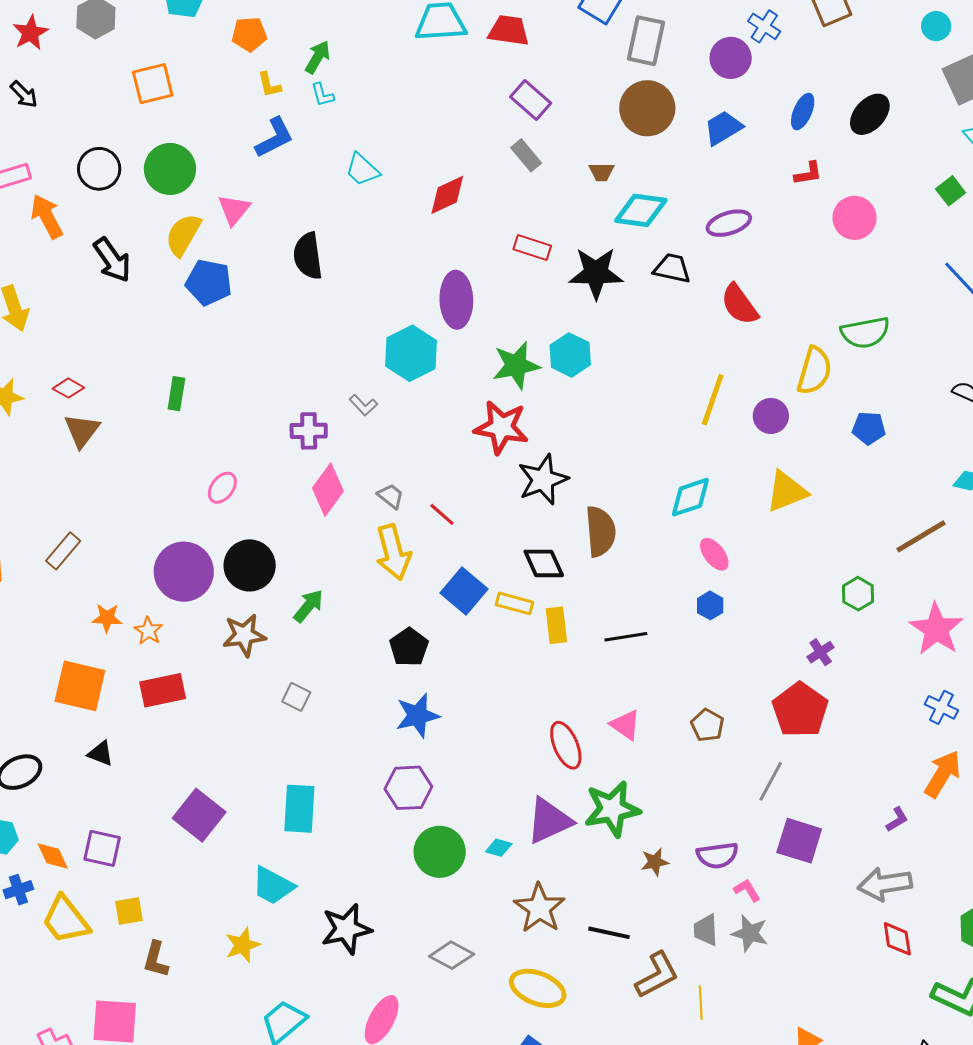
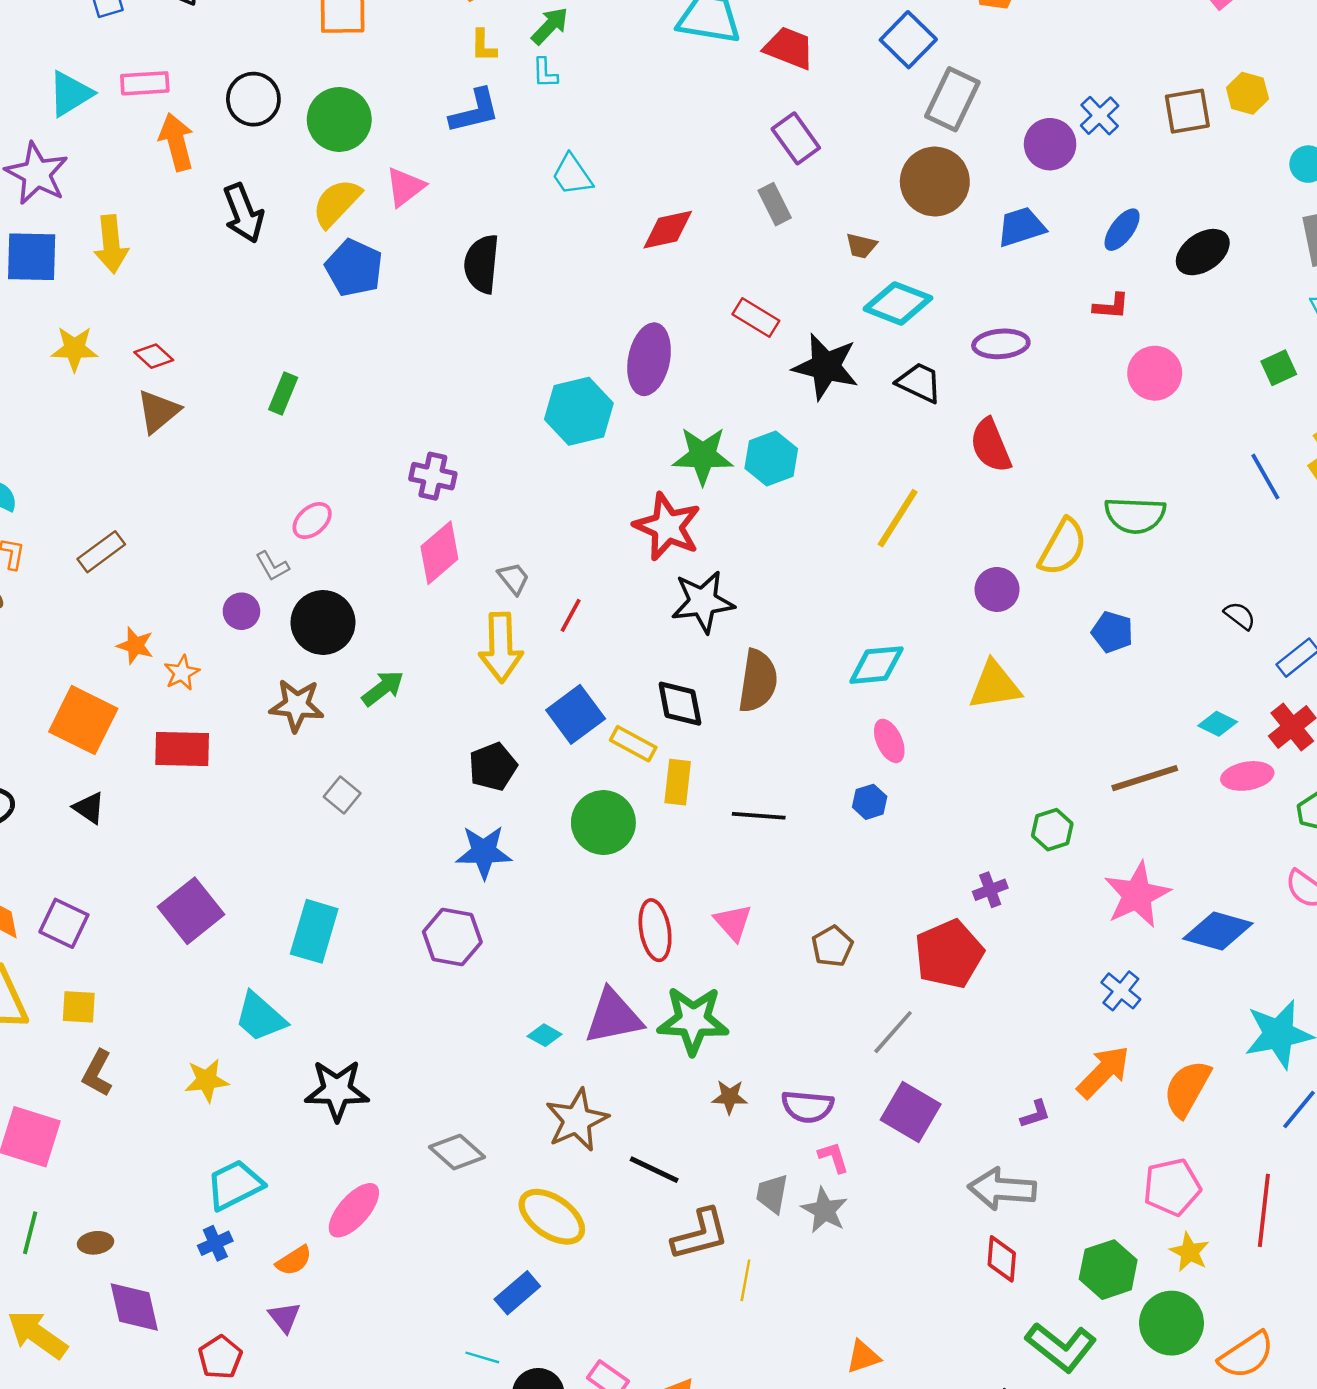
yellow line: (713, 400) -> (898, 518), moved
gray L-shape: (363, 405) -> (272, 566), moved
red line: (442, 514) -> (571, 615), turned 64
purple circle: (184, 572) -> (241, 611), size x0.5
green circle: (440, 852) -> (603, 823), moved

